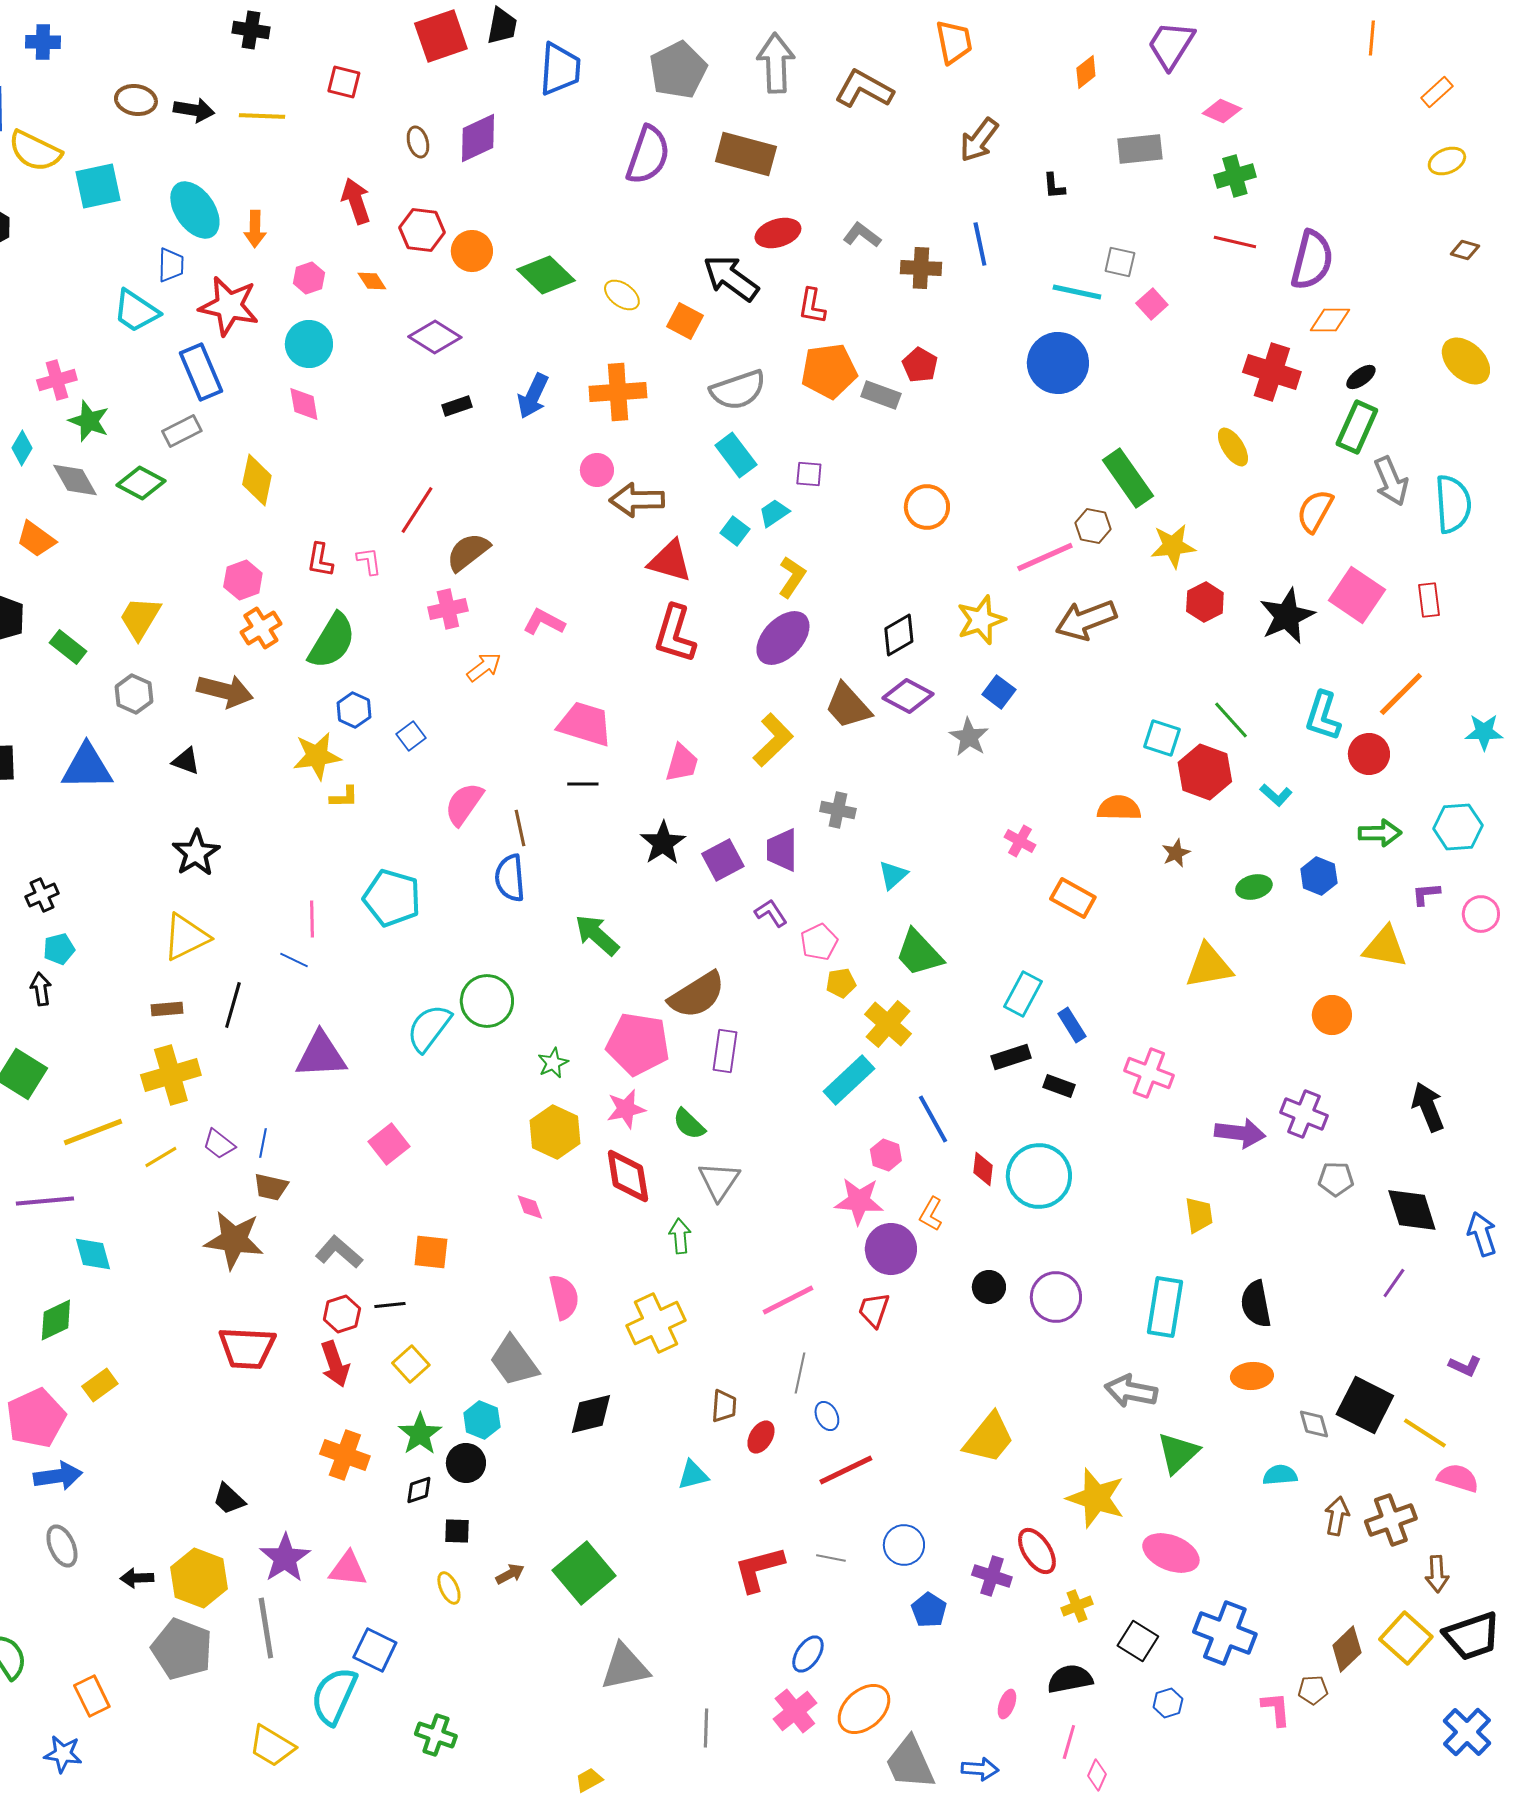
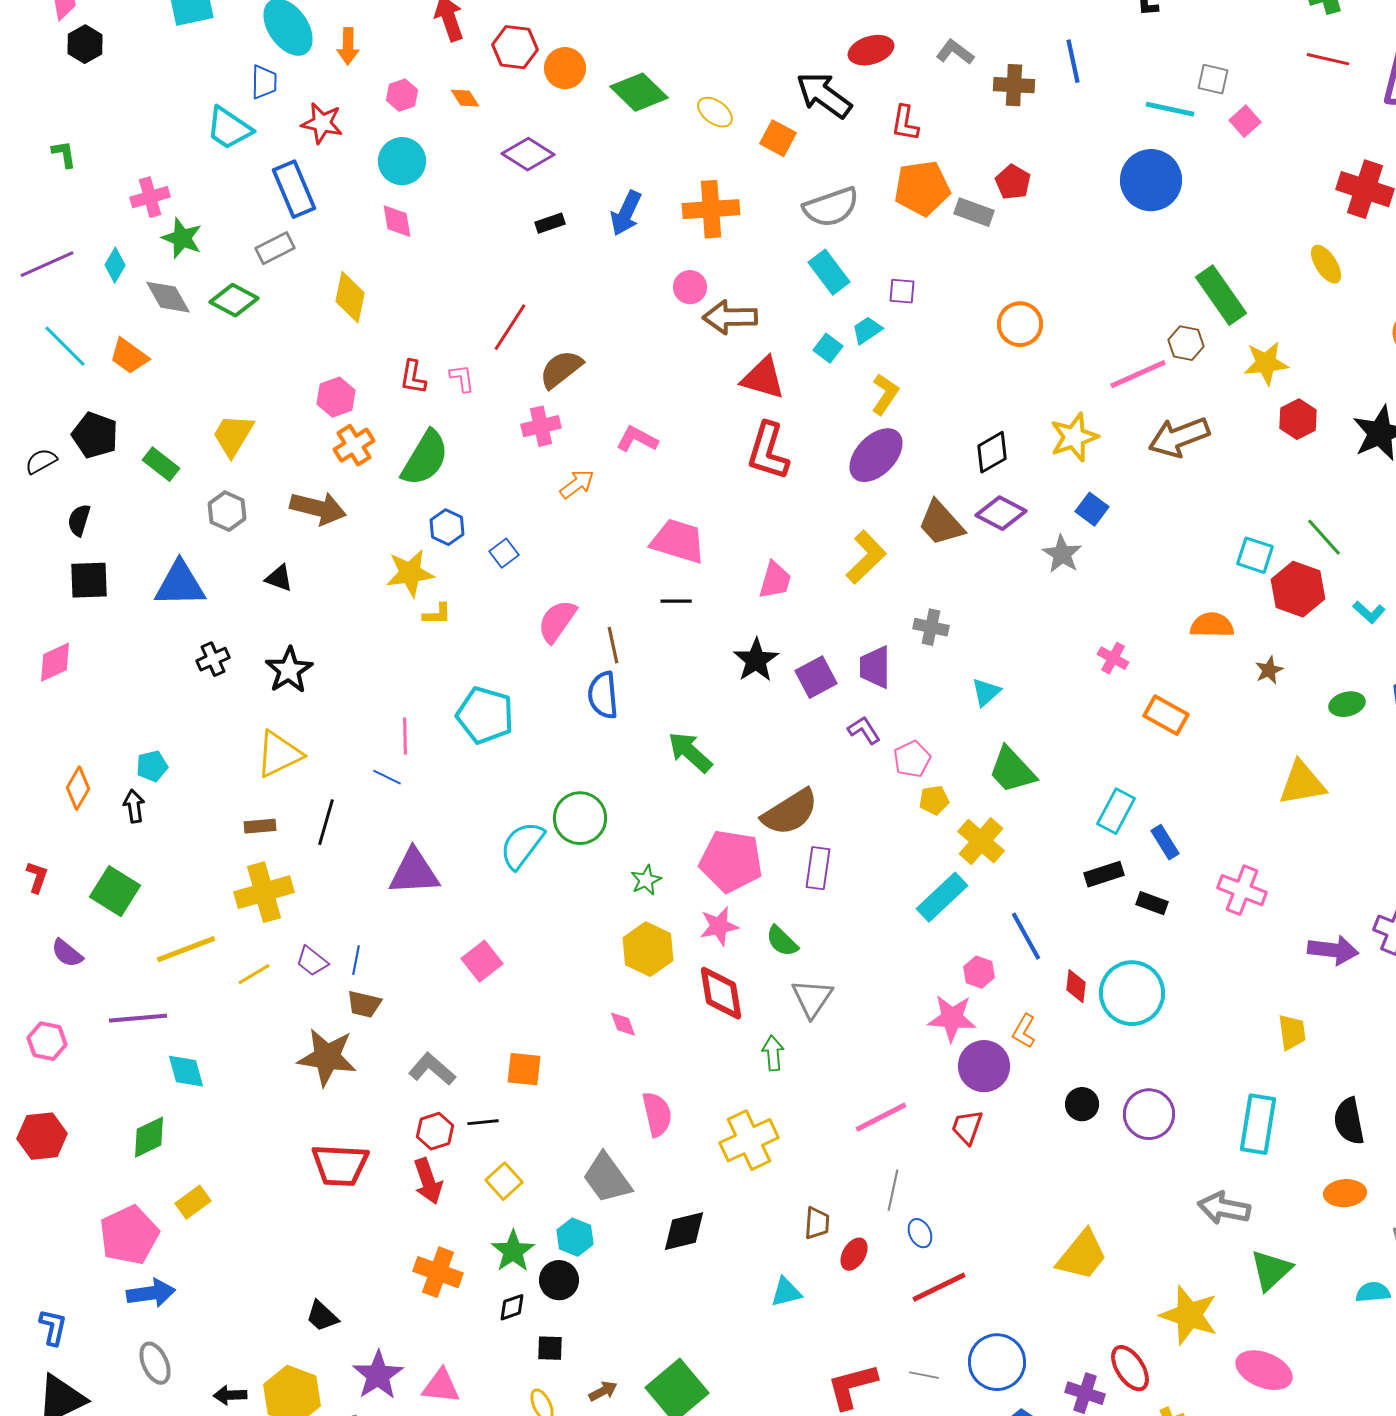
red star: (229, 306) -> (322, 123), size x0.7
black cross: (42, 895) -> (213, 659), moved
blue circle: (904, 1545) -> (997, 1362), size x1.4

